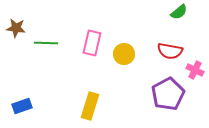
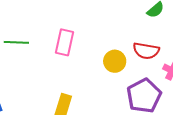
yellow circle: (124, 54) -> (115, 61), moved

